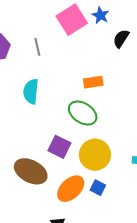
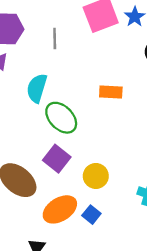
green ellipse: (83, 113) -> (61, 118), moved
yellow circle: (95, 155) -> (96, 176), size x0.7

